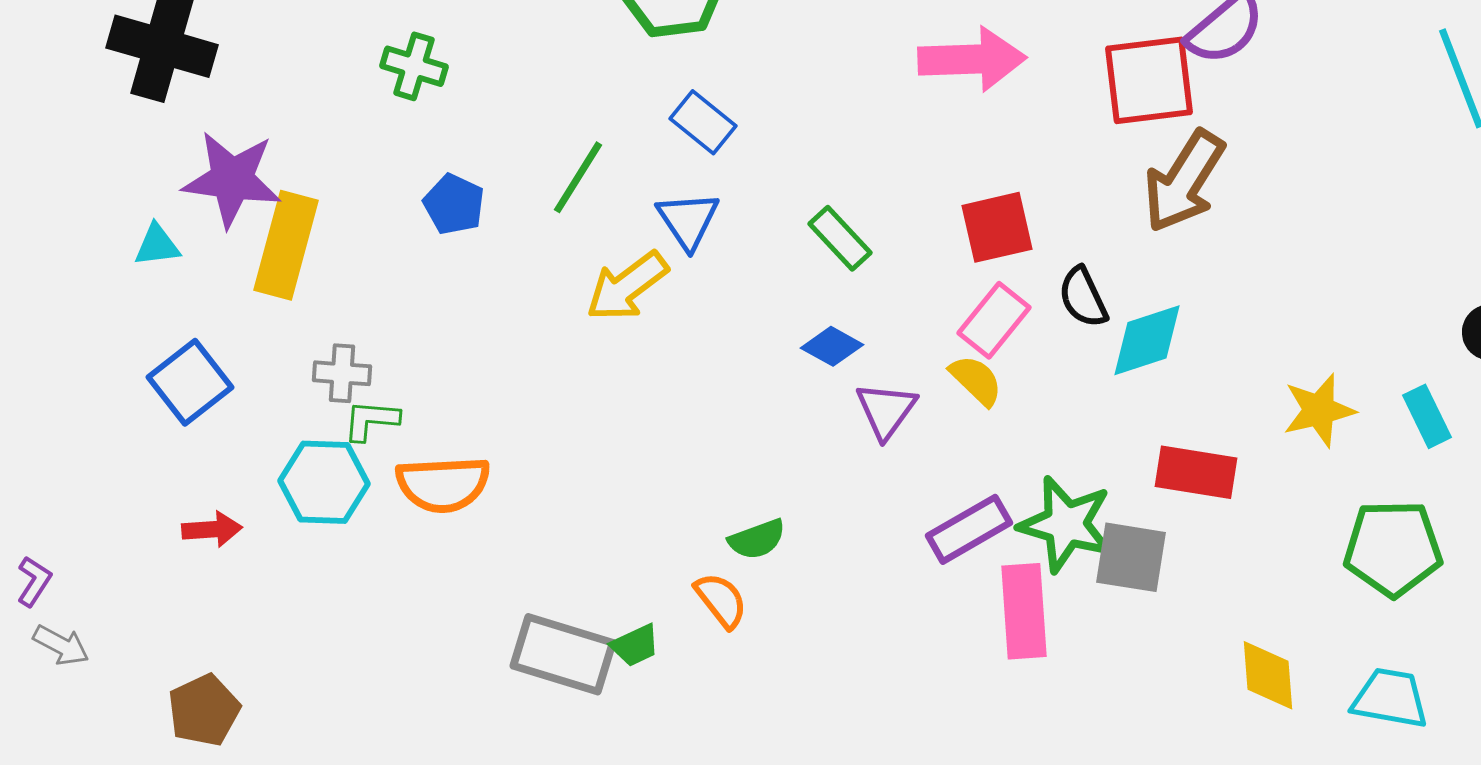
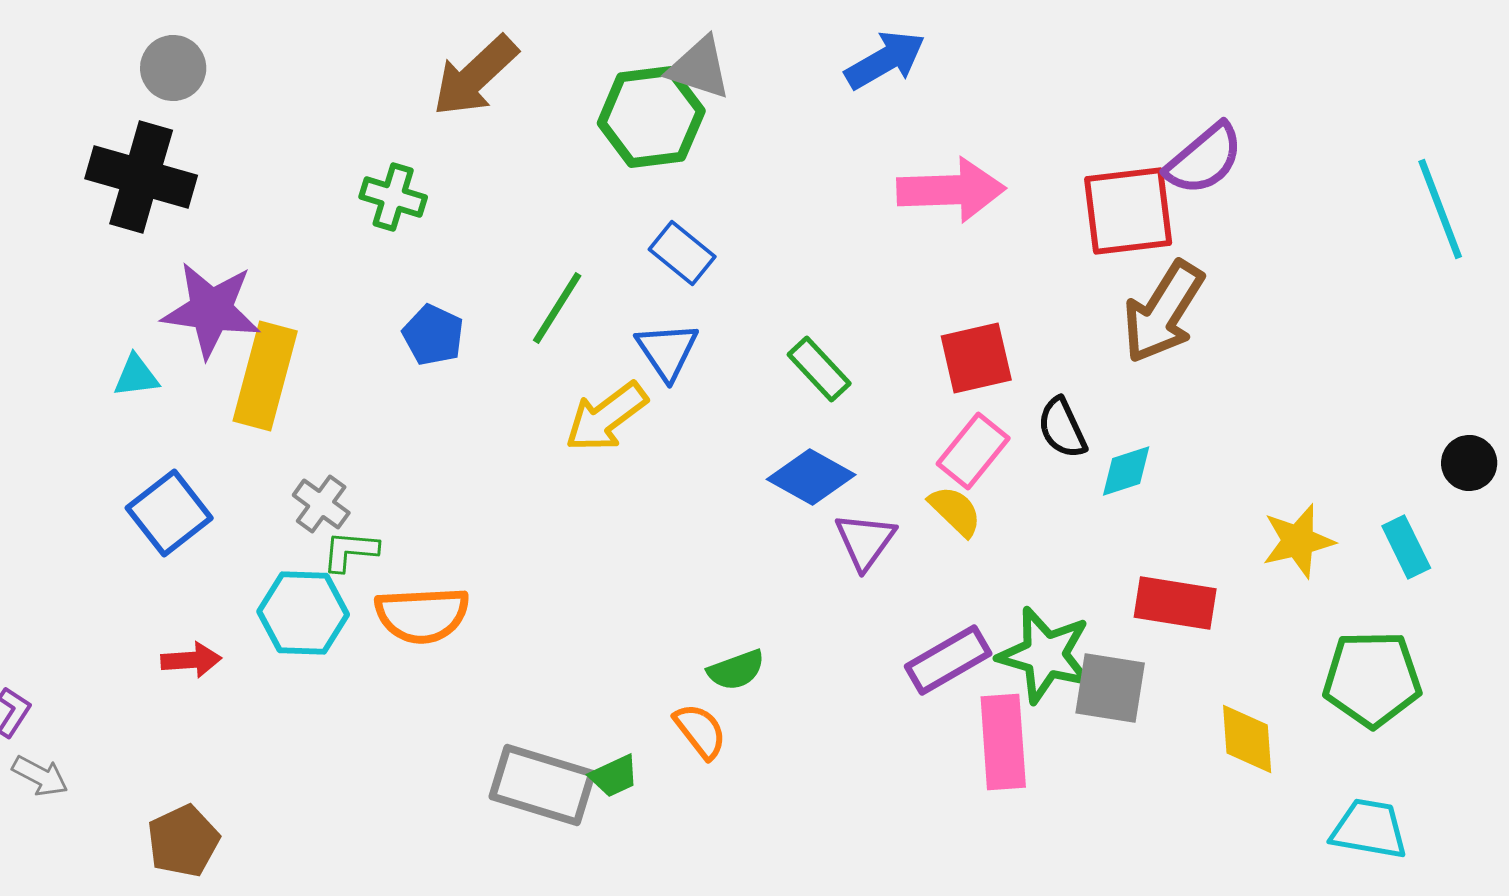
cyan diamond: (1147, 340) -> (1126, 471), size x0.7
blue diamond: (832, 346) -> (811, 477), size x1.4
gray cross: (342, 373) -> (321, 504), turned 32
yellow diamond: (1268, 675) -> (1247, 739), moved

